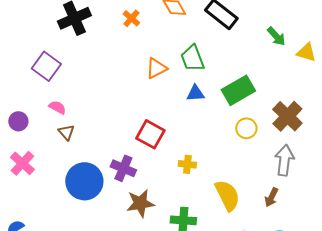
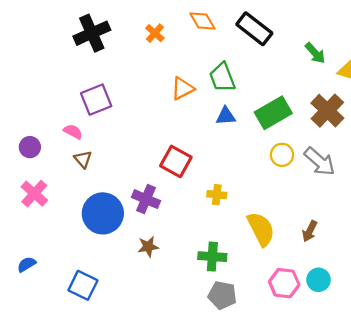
purple square: (46, 66) -> (96, 100), moved, turned 32
brown cross: (287, 116) -> (327, 111), moved
gray arrow: (284, 160) -> (320, 161), moved, turned 124
brown star: (140, 203) -> (148, 247), moved, size x0.7

